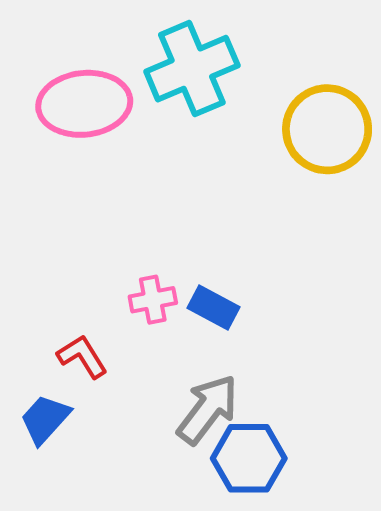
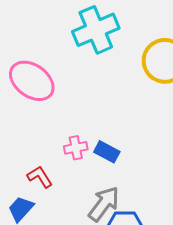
pink ellipse: (84, 104) -> (32, 81), moved, turned 42

